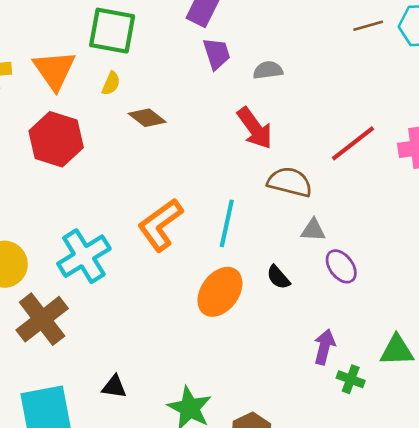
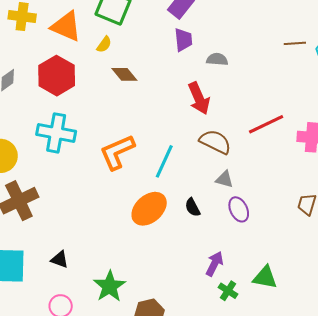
orange triangle: (54, 70) -> (66, 26), turned -44
cyan cross: (84, 256) -> (56, 133), moved, turned 30

